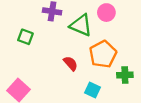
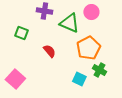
red semicircle: (71, 63) -> (49, 51), moved
green cross: (125, 75) -> (99, 70), moved, turned 32

